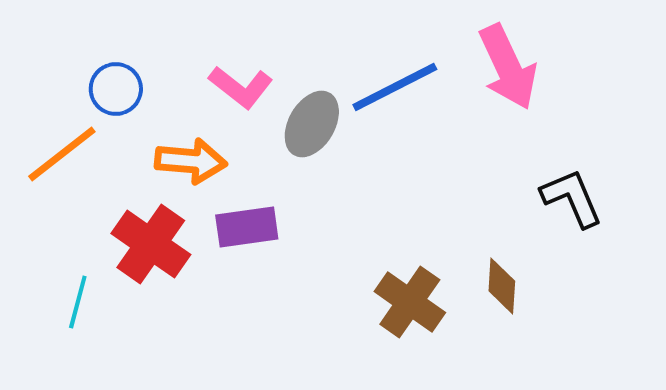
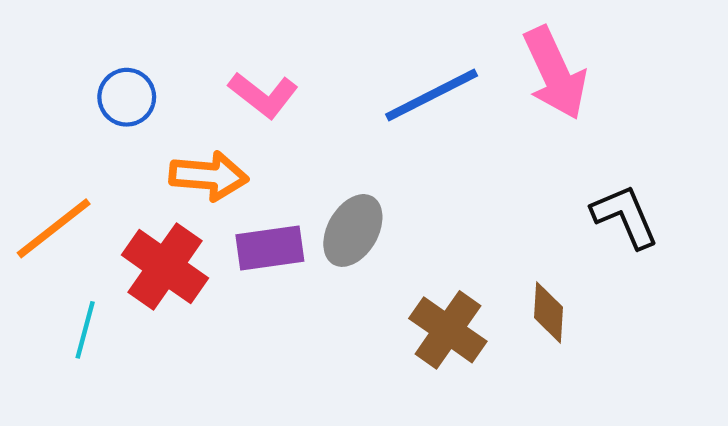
gray ellipse: (312, 124) -> (353, 230), moved
orange line: (62, 154) -> (54, 228), moved

